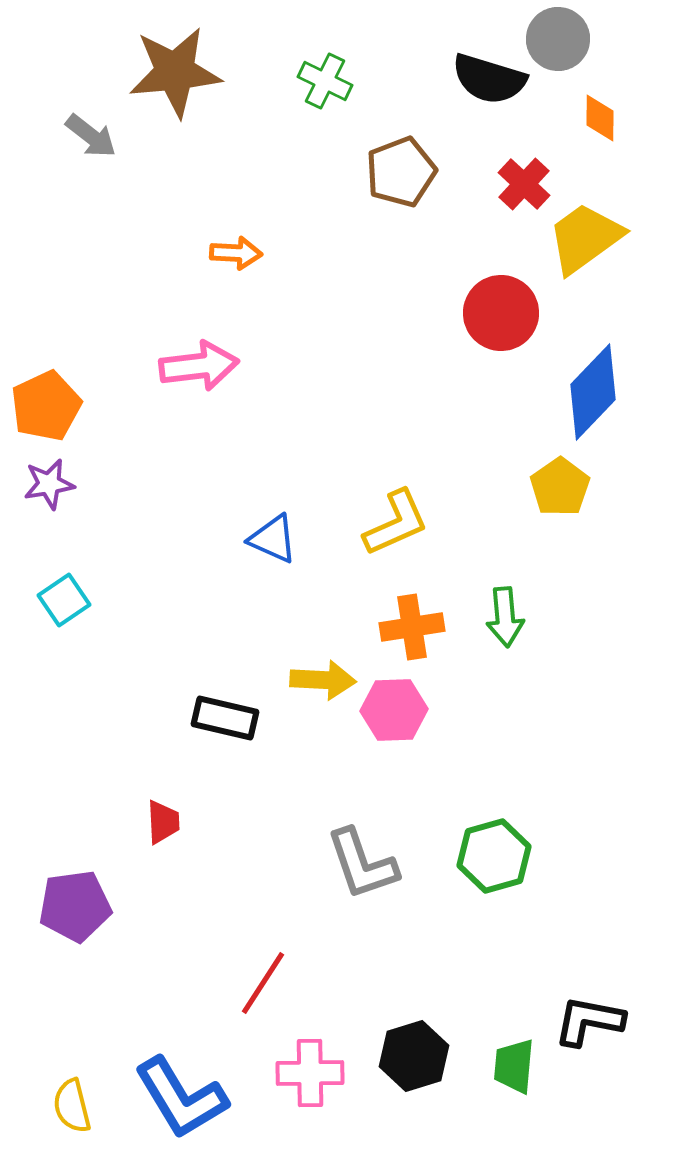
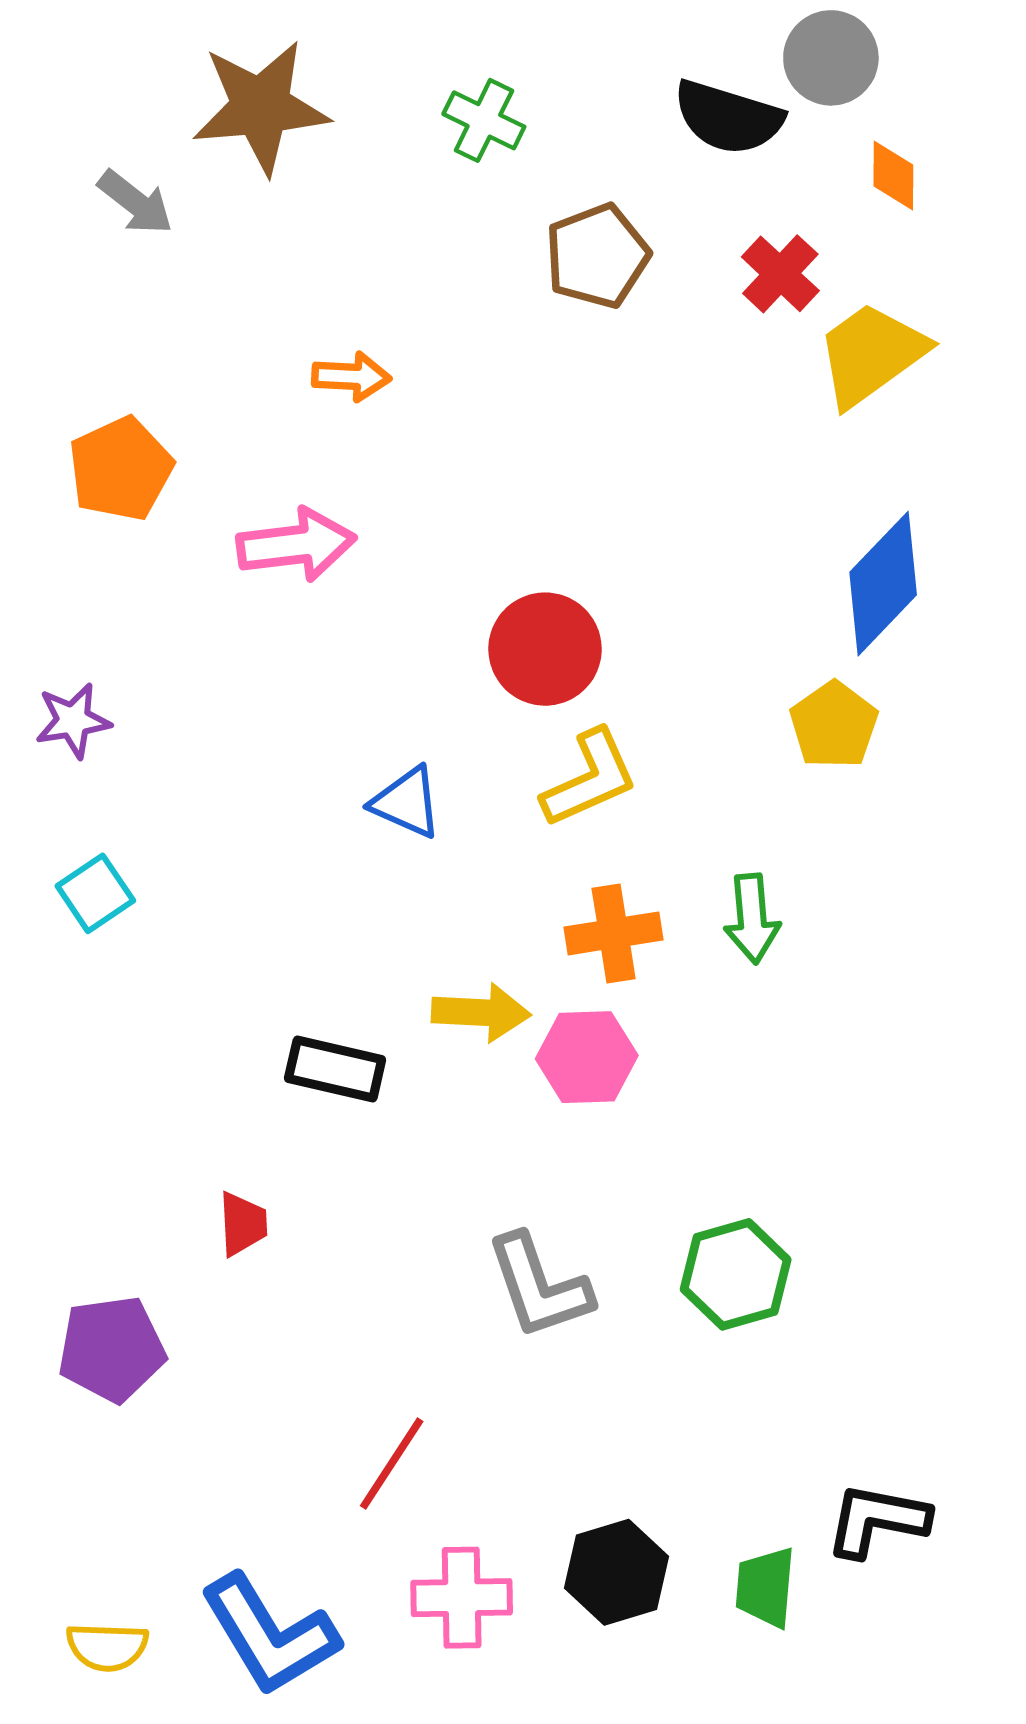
red circle: (501, 313) -> (545, 649), moved
orange pentagon: (46, 406) -> (121, 469), moved
yellow semicircle: (72, 1106) -> (107, 1647), turned -74

